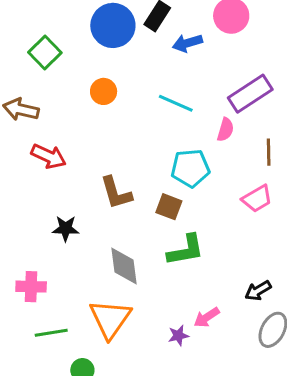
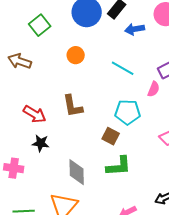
red arrow: (49, 156) -> (35, 114), moved
brown L-shape: (116, 193) -> (73, 106), moved
pink cross: (31, 287) -> (14, 168), moved

